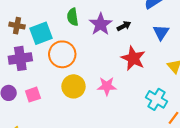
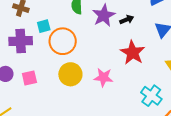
cyan square: (41, 33) -> (44, 26), moved, size x0.6

